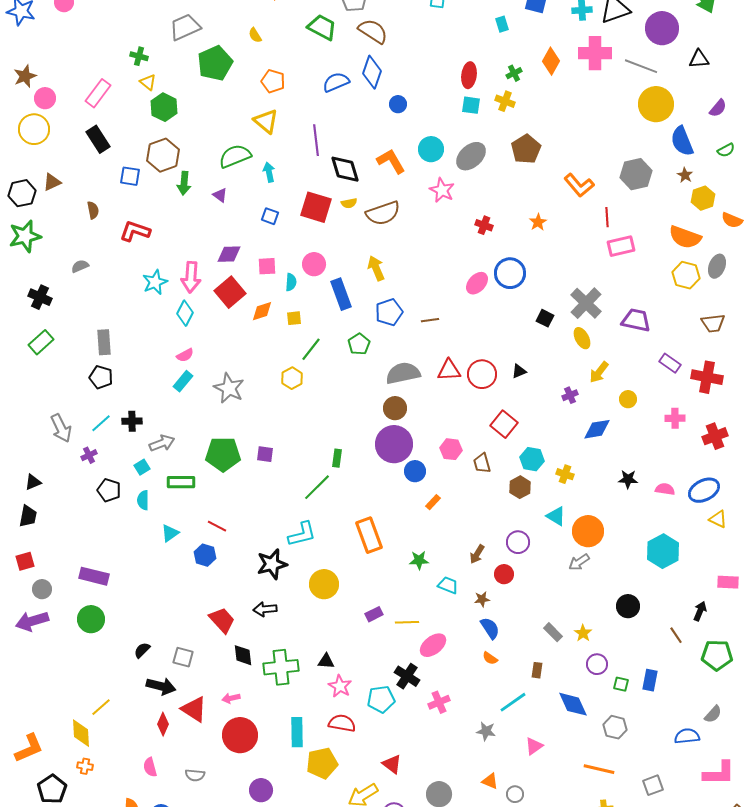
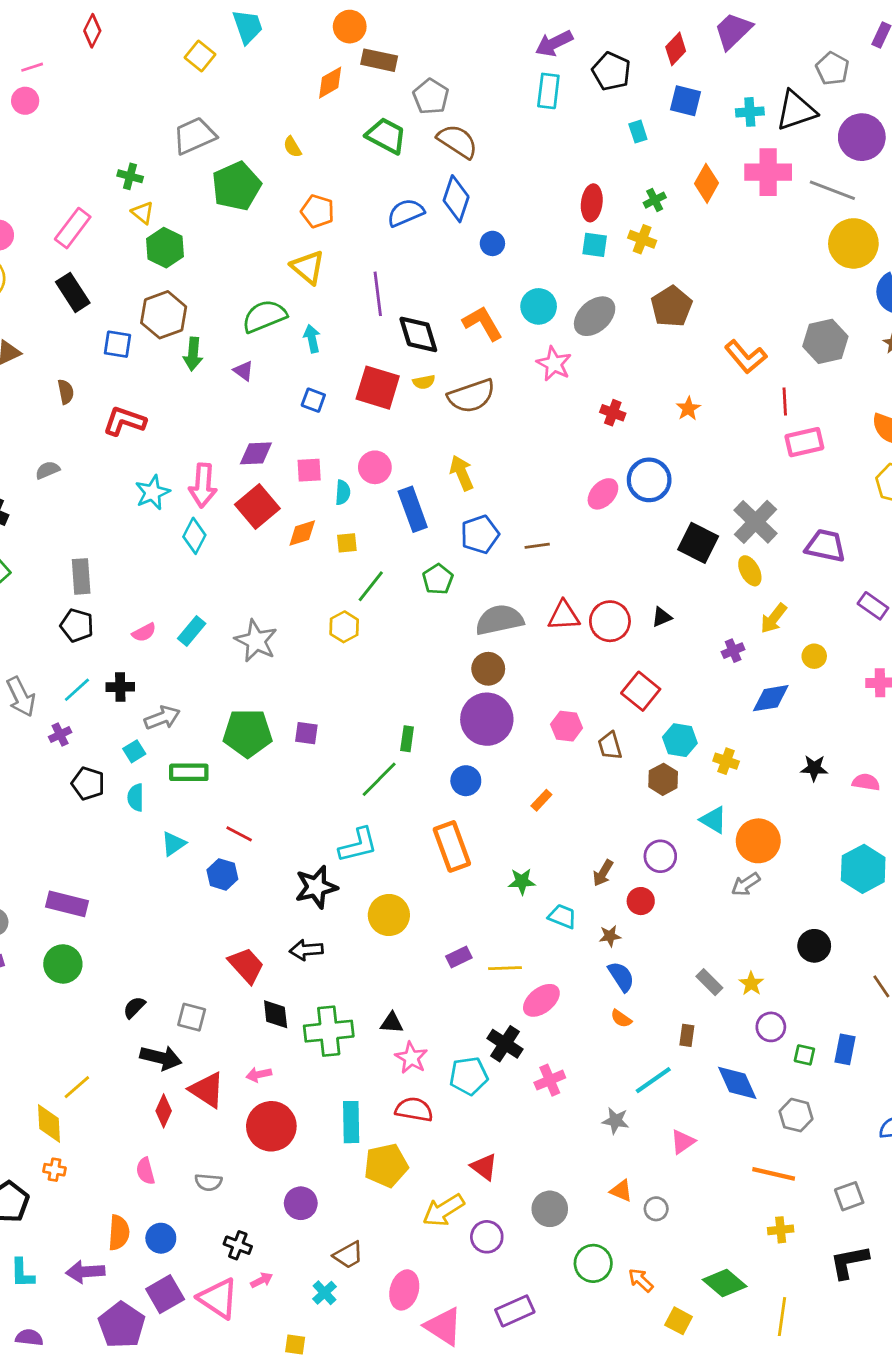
black square: (545, 318) -> (698, 543), size x1.6
pink semicircle: (185, 355) -> (144, 632), moved
blue circle: (415, 471) -> (466, 781), moved

